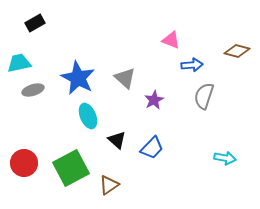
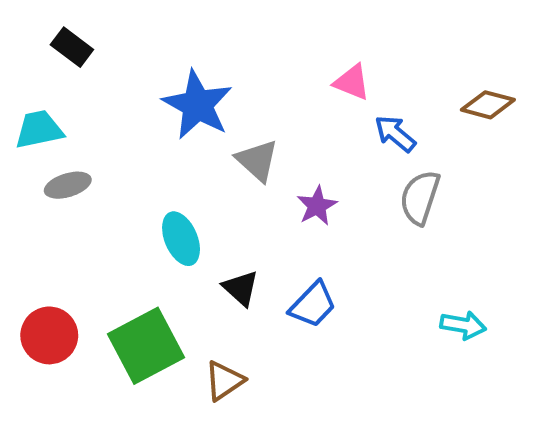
black rectangle: (35, 23) -> (72, 47), turned 66
blue arrow: (192, 65) -> (395, 134), turned -135
blue star: (78, 78) -> (197, 105), moved

